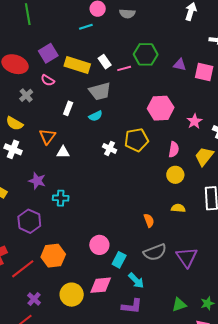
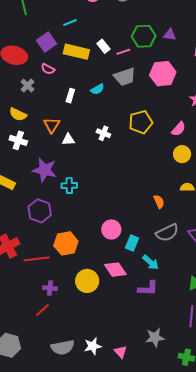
cyan line: (86, 27) -> (70, 23), moved
purple triangle: (180, 65) -> (170, 35), moved
gray trapezoid: (100, 91) -> (125, 77), moved
pink hexagon: (161, 108) -> (163, 74), moved
cyan semicircle: (96, 116) -> (97, 89), moved
white cross: (110, 148) -> (103, 133), moved
pink semicircle: (174, 149) -> (179, 129), turned 35
purple star: (37, 181) -> (45, 170), size x1.4
red line: (23, 269) -> (37, 259), turned 35
pink diamond: (101, 285) -> (115, 270), turned 65
purple cross: (34, 299) -> (50, 288), turned -32

